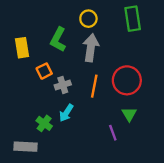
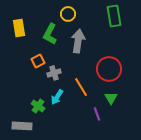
yellow circle: (88, 19) -> (68, 14), moved
yellow rectangle: (22, 48) -> (19, 28), moved
orange line: (94, 86) -> (81, 87), moved, turned -42

